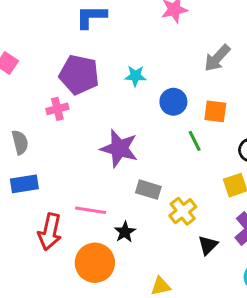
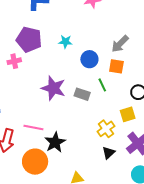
gray arrow: (217, 58) -> (120, 44), moved
gray rectangle: (148, 190) -> (82, 94), moved
yellow cross: (183, 211) -> (106, 129), moved
black star: (125, 232) -> (55, 142), size x1.5

